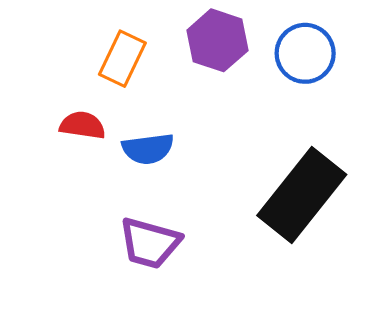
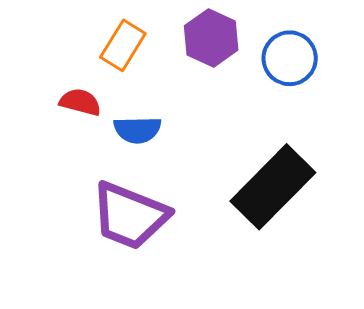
purple trapezoid: (150, 243) -> (130, 216), size x1.4

